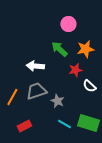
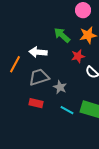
pink circle: (68, 24) -> (83, 10), moved
orange line: (12, 97) -> (15, 64), moved
red rectangle: (24, 126) -> (36, 103), moved, turned 40

